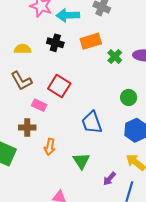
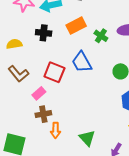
pink rectangle: (39, 105) -> (39, 93), turned -56
blue trapezoid: (92, 122) -> (82, 62), moved
brown cross: (27, 127) -> (43, 114), moved

